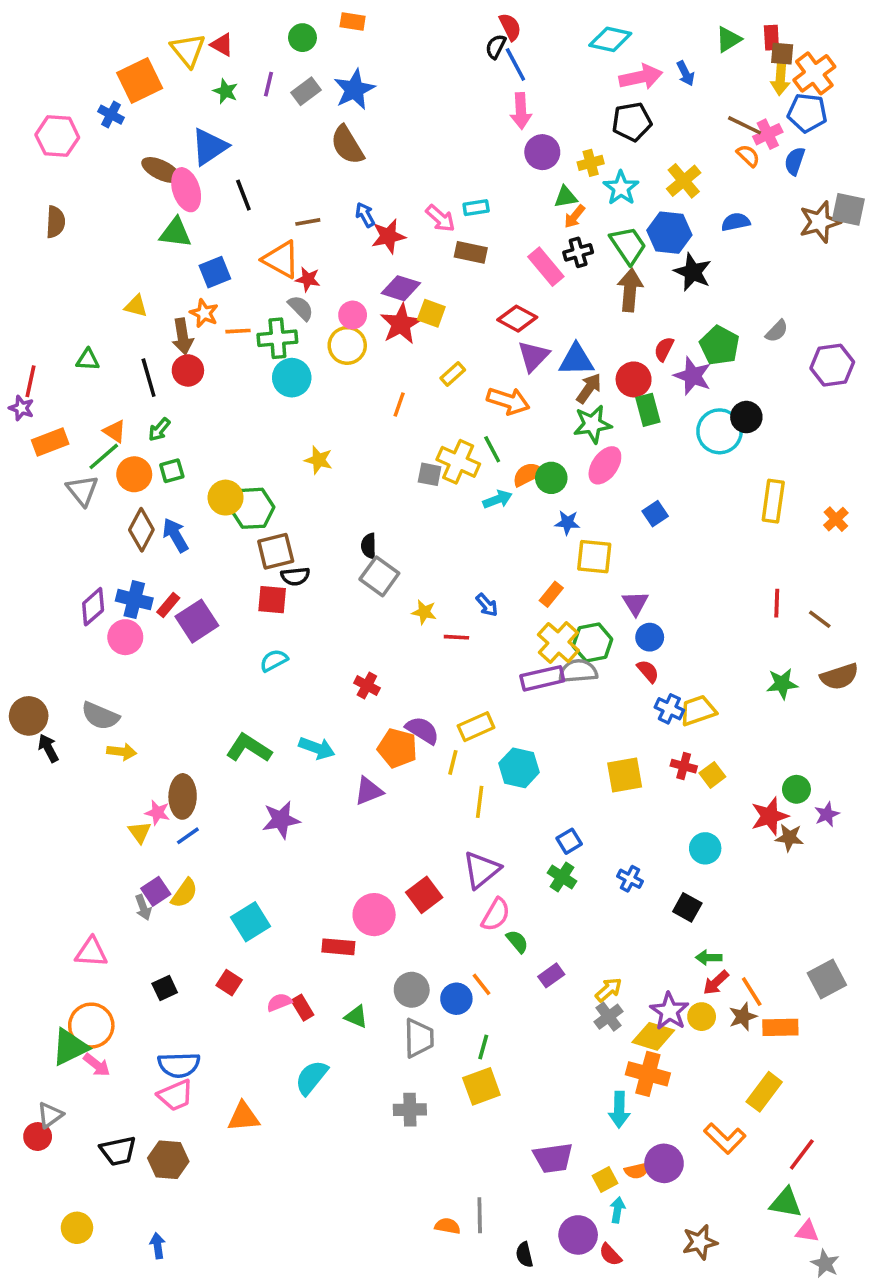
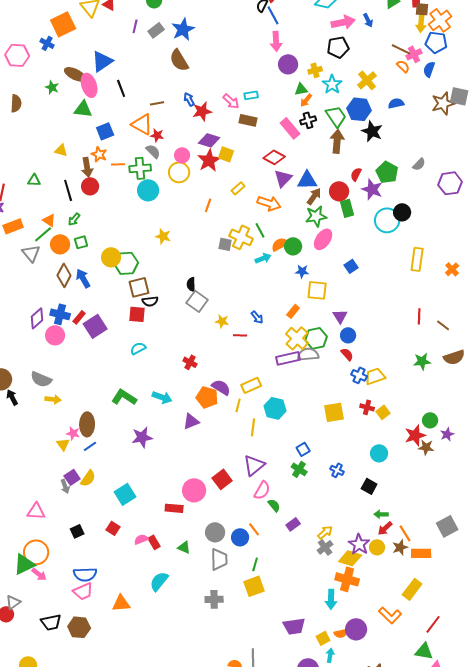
green star: (226, 91) -> (52, 87), moved

